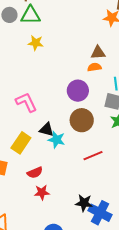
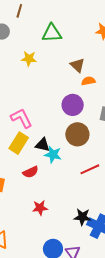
green triangle: (31, 15) -> (52, 33), moved
brown triangle: (98, 53) -> (78, 65), moved, turned 49
yellow rectangle: (21, 143) -> (19, 143), moved
red semicircle: (35, 173) -> (31, 172), moved

